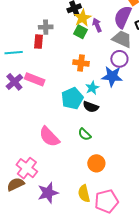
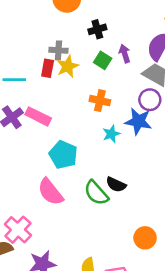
yellow star: (83, 18) -> (68, 66), moved
cyan pentagon: (72, 98) -> (63, 155), moved, turned -30
black semicircle: (91, 107) -> (116, 184), moved
green semicircle: (85, 134) -> (96, 193), size x1.5
orange circle: (96, 163) -> (145, 238), moved

